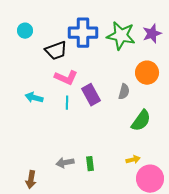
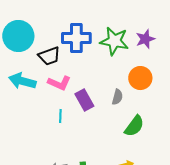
cyan circle: (25, 31) -> (18, 36), size x2.0
cyan arrow: (34, 98) -> (22, 81), moved, size x1.5
cyan line: (67, 103) -> (60, 116), moved

